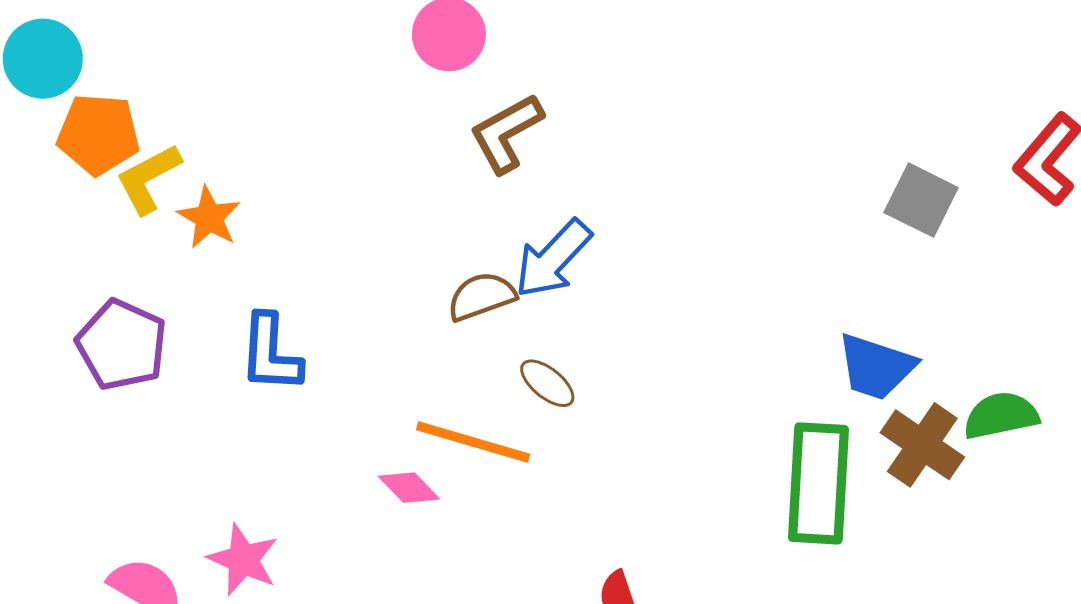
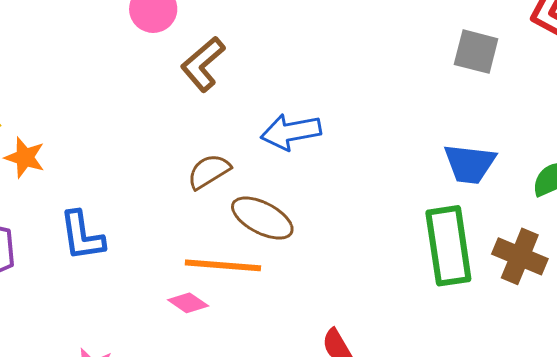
blue arrow: (553, 259) -> (291, 132), moved, turned 48
brown ellipse: (547, 383) -> (262, 218), size x1.6
brown cross: (922, 445) -> (520, 256), moved

